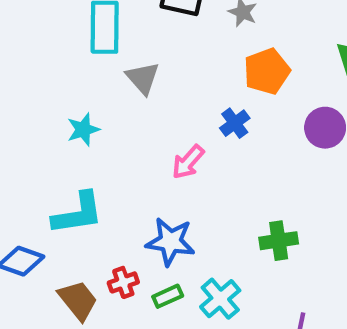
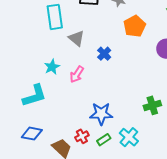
blue cross: (235, 123) -> (104, 54), moved
pink arrow: (188, 162) -> (77, 74), moved
cyan L-shape: (78, 213) -> (35, 96), moved

